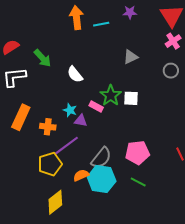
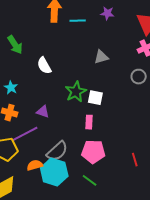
pink rectangle: (96, 107) -> (89, 122), moved, turned 56
cyan star: (70, 110) -> (11, 88), moved

